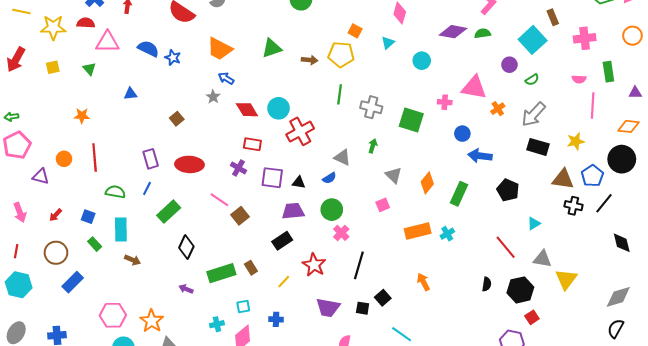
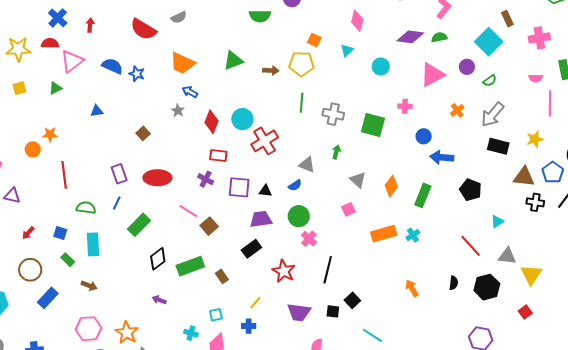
pink triangle: (107, 42) -> (72, 61), turned -35
green triangle: (89, 69) -> (55, 88), turned 48
pink triangle: (474, 88) -> (432, 75), moved, turned -36
red diamond: (247, 110) -> (211, 122), turned 55
orange circle: (64, 159) -> (33, 149), moved
black diamond: (186, 247) -> (158, 259), turned 30
brown arrow: (133, 260) -> (89, 286), moved
green rectangle: (221, 273) -> (190, 266), moved
yellow line: (284, 282) -> (255, 303), moved
orange arrow: (423, 282) -> (412, 288), moved
red square: (532, 317) -> (525, 312), moved
cyan cross: (217, 324) -> (191, 333), turned 32

